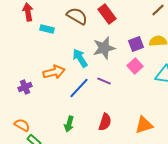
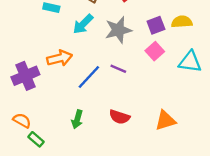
cyan arrow: (80, 58) -> (83, 24), moved, turned -102
purple cross: (25, 87) -> (25, 76), size x1.6
red semicircle: (105, 122) -> (119, 117), turned 90

